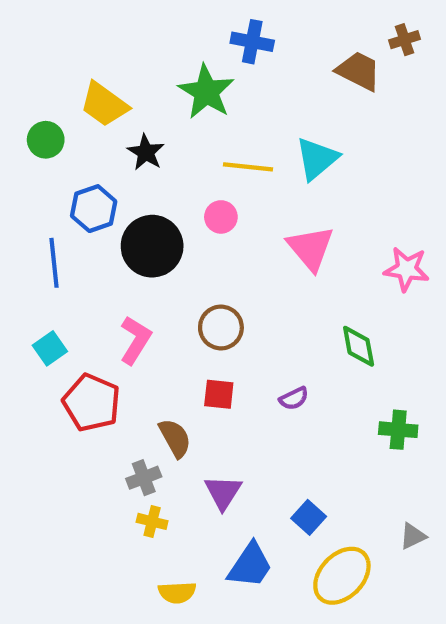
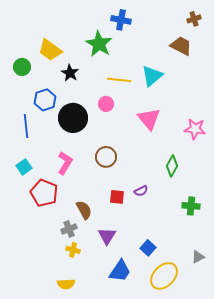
brown trapezoid: (359, 71) -> (181, 46), moved
green diamond: (359, 346) -> (172, 166), turned 40
red square: (219, 394) -> (117, 197), moved
yellow semicircle: (177, 592) -> (66, 284), moved

